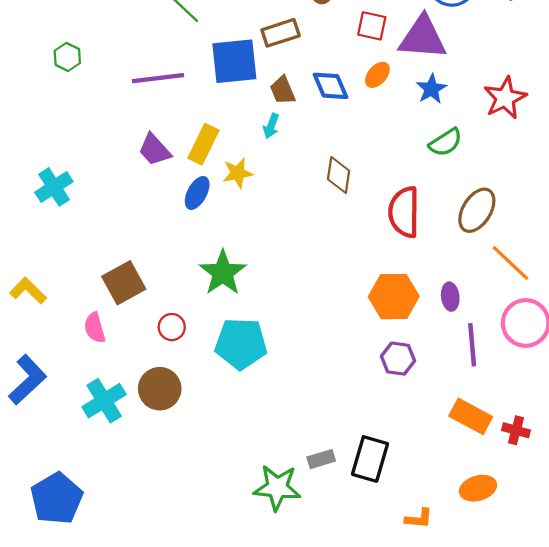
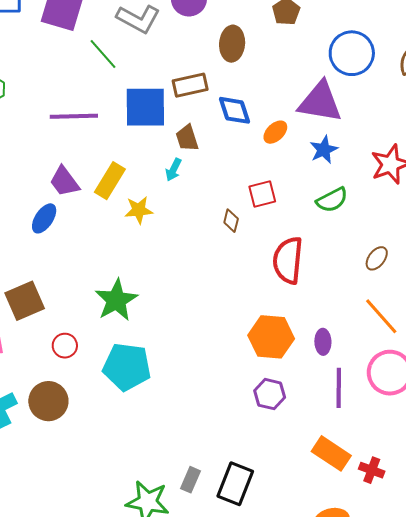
red square: (372, 26) -> (262, 194), moved, turned -32
blue diamond: (331, 86) -> (235, 110), moved
brown diamond: (339, 175) -> (231, 221), size x0.7
blue ellipse: (197, 193) -> (44, 218), moved
brown ellipse: (477, 210) -> (377, 258), moved, size x0.6
gray rectangle: (321, 459) -> (190, 480), turned -55

